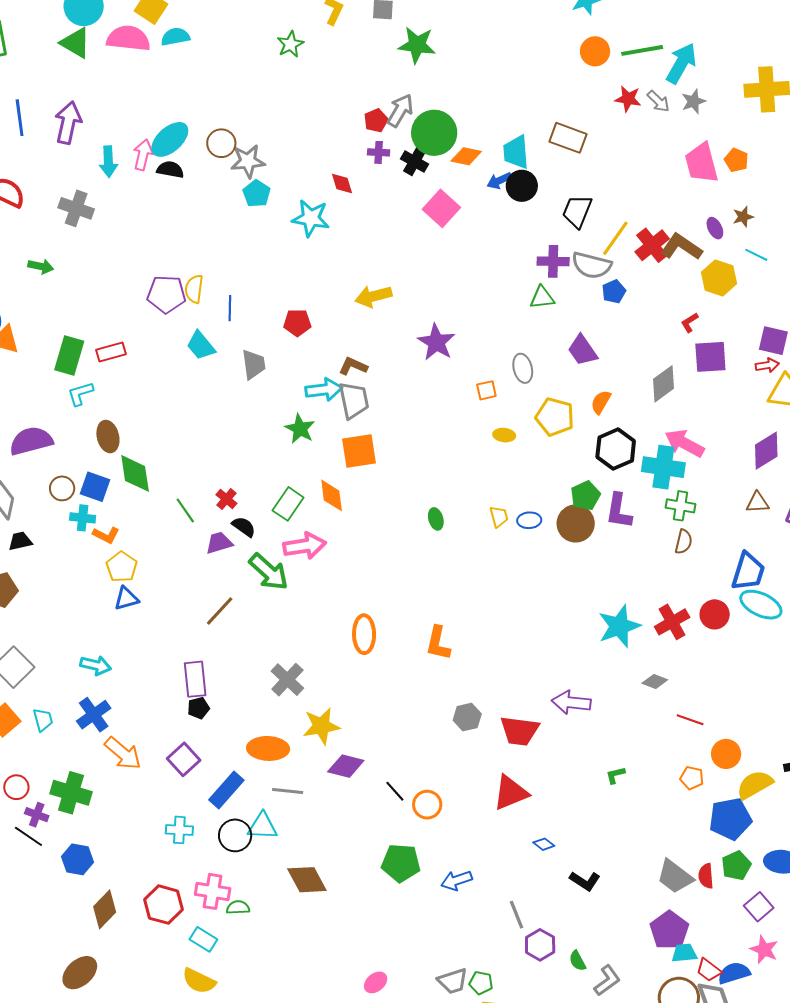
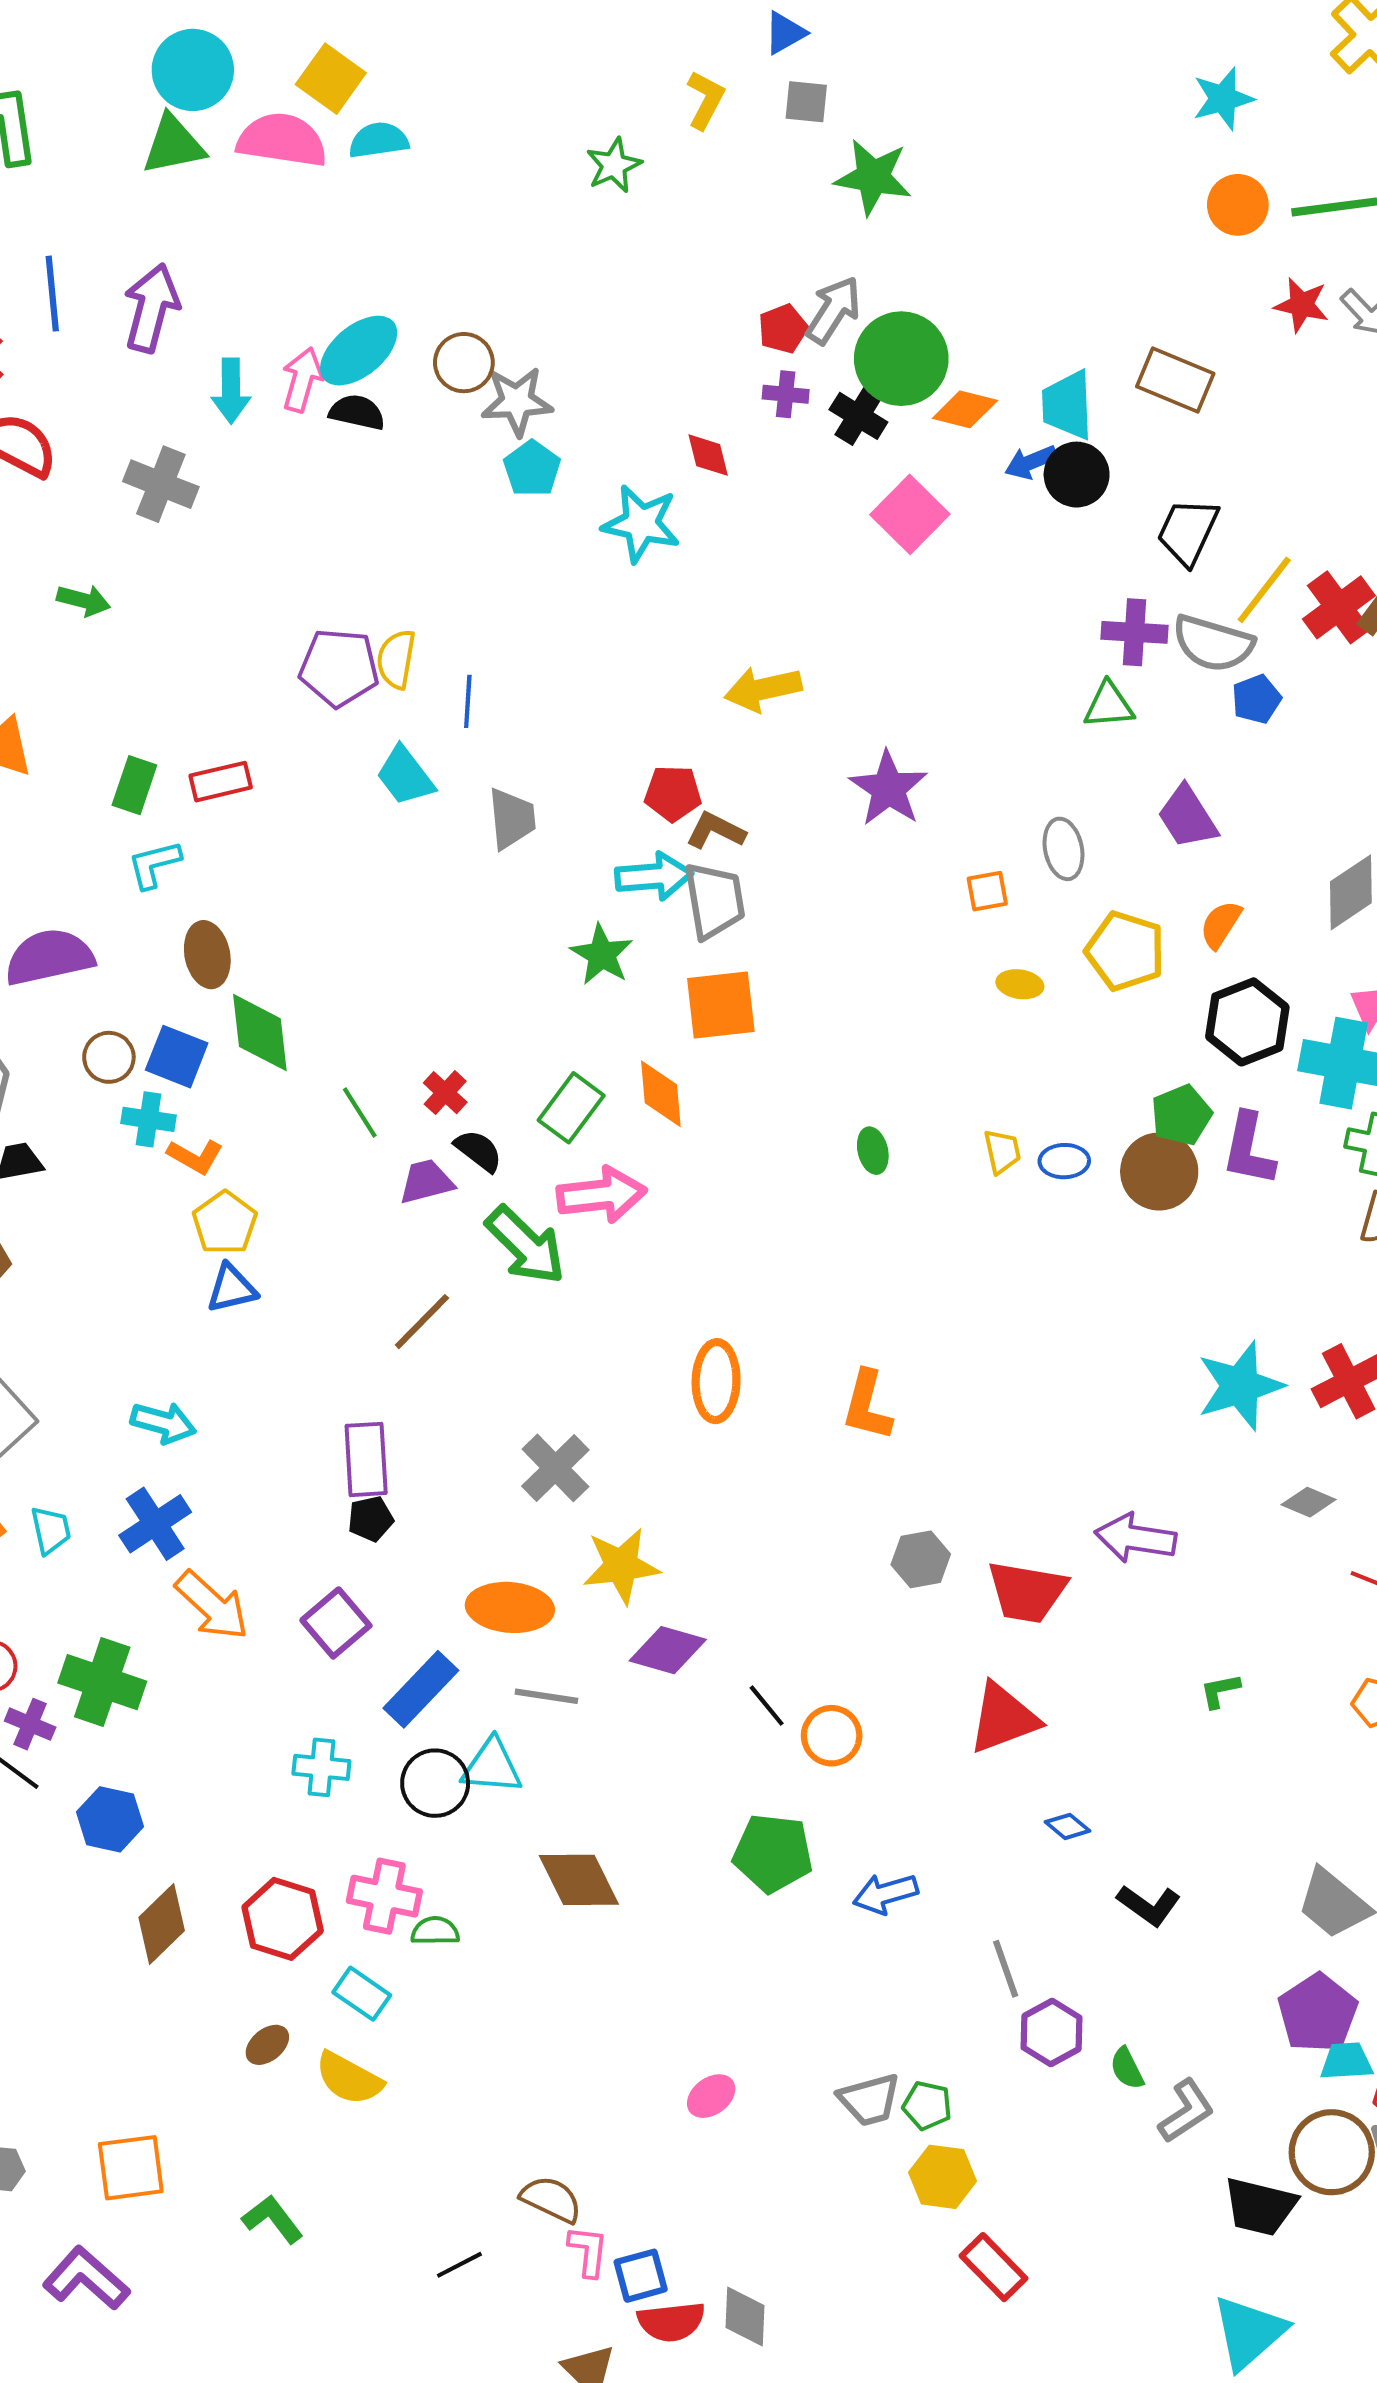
green triangle: (76, 43) -> (173, 145), turned -44
red pentagon: (297, 323) -> (673, 793), moved
green rectangle: (69, 355) -> (134, 785), size x0.7
brown ellipse: (80, 973) -> (267, 2045), moved, size x0.6

